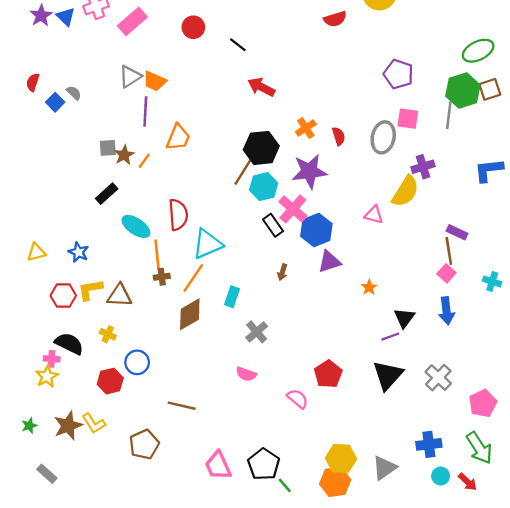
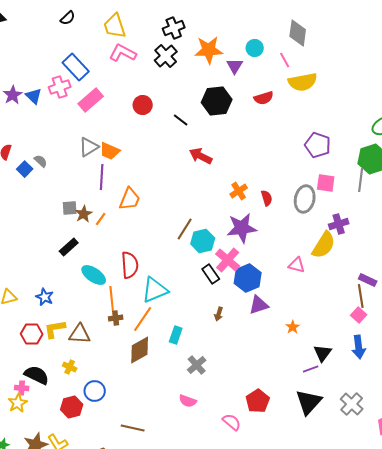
black hexagon: (261, 148) -> (217, 101), moved

